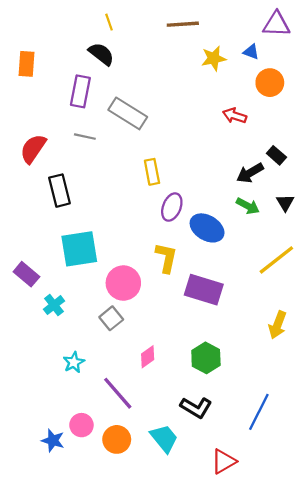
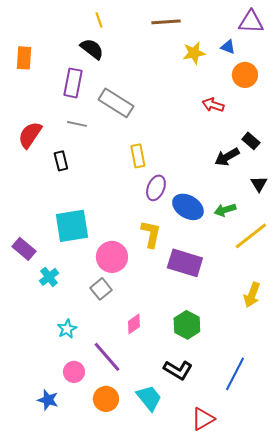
black rectangle: (59, 191) -> (61, 161), moved, size x0.7
green arrow: (248, 206) -> (225, 210), moved, turned 135
pink circle: (81, 425) -> (74, 372), moved

